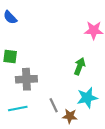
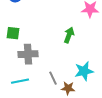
green arrow: (80, 66) -> (69, 35), moved

